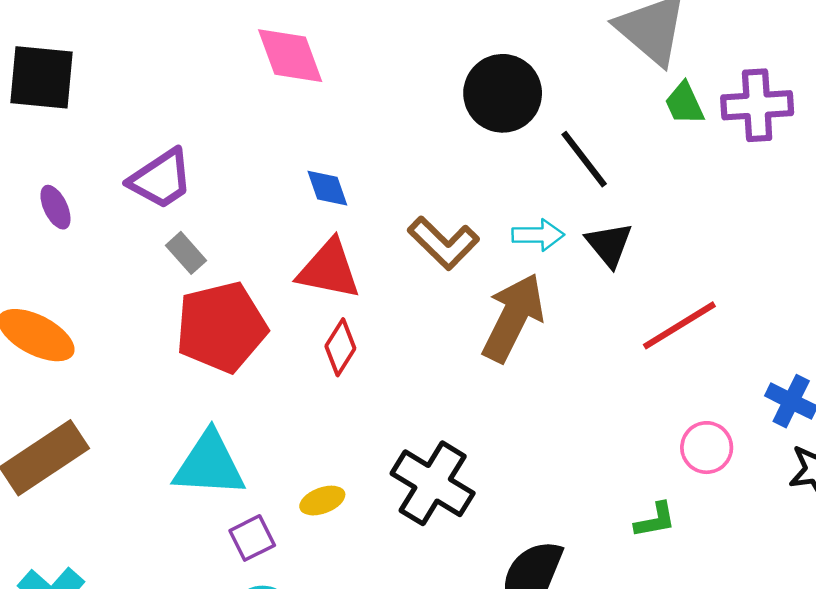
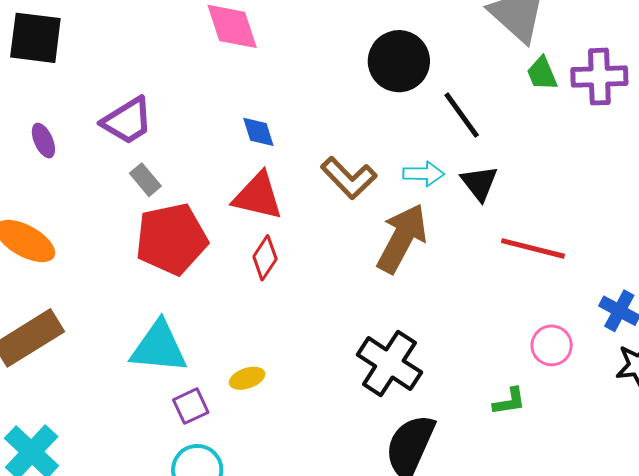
red line: (679, 325) -> (533, 248), turned 44
black cross: (433, 483) -> (389, 364), moved

